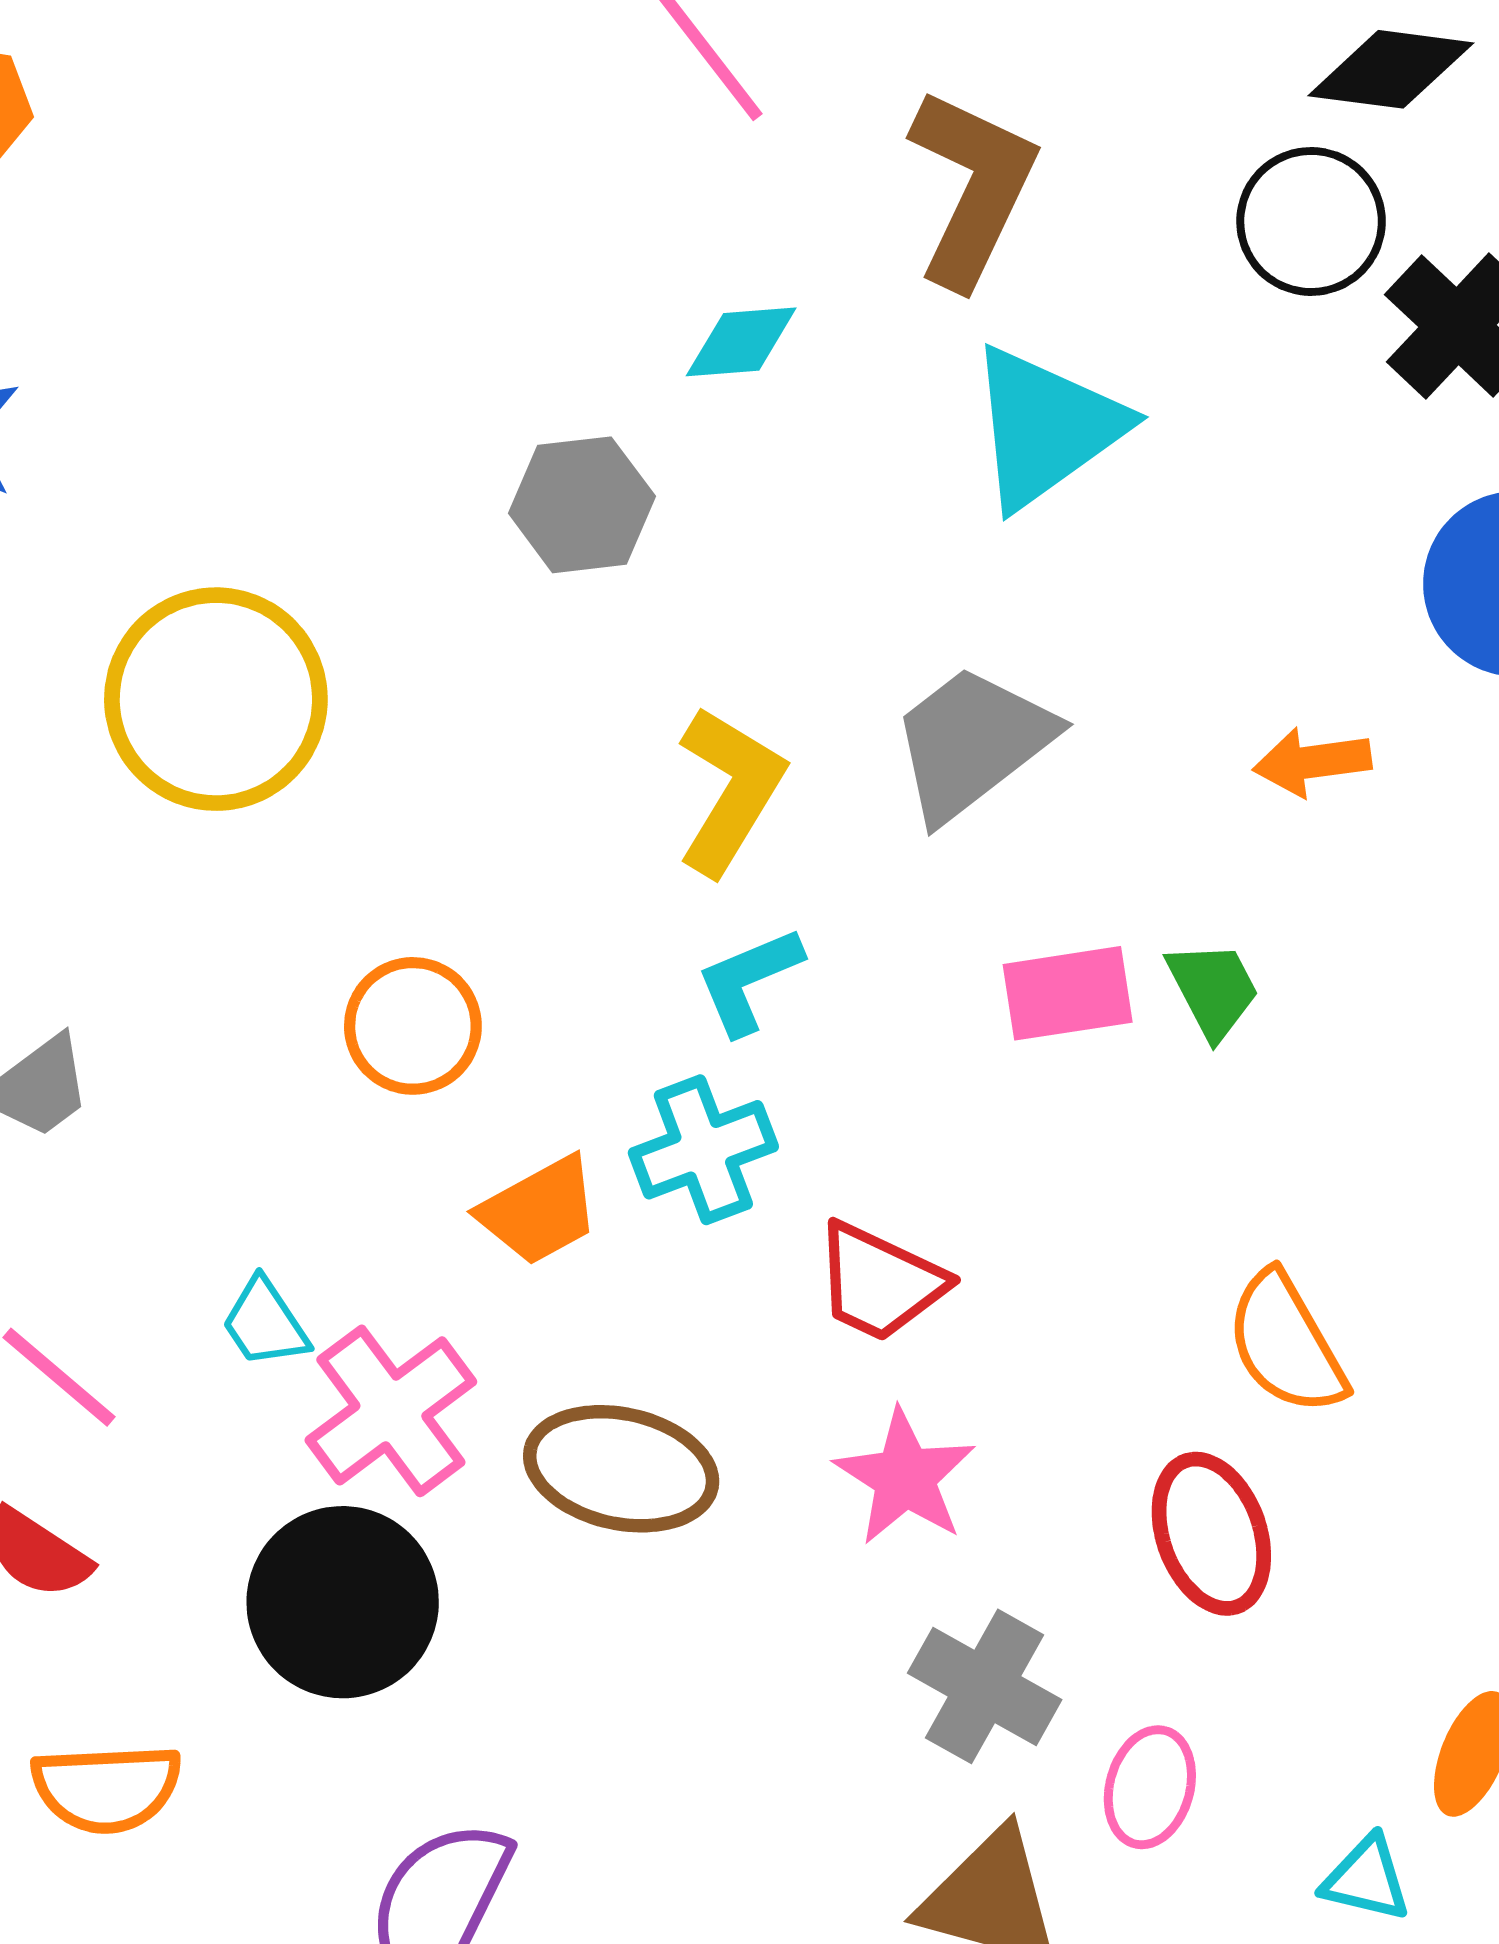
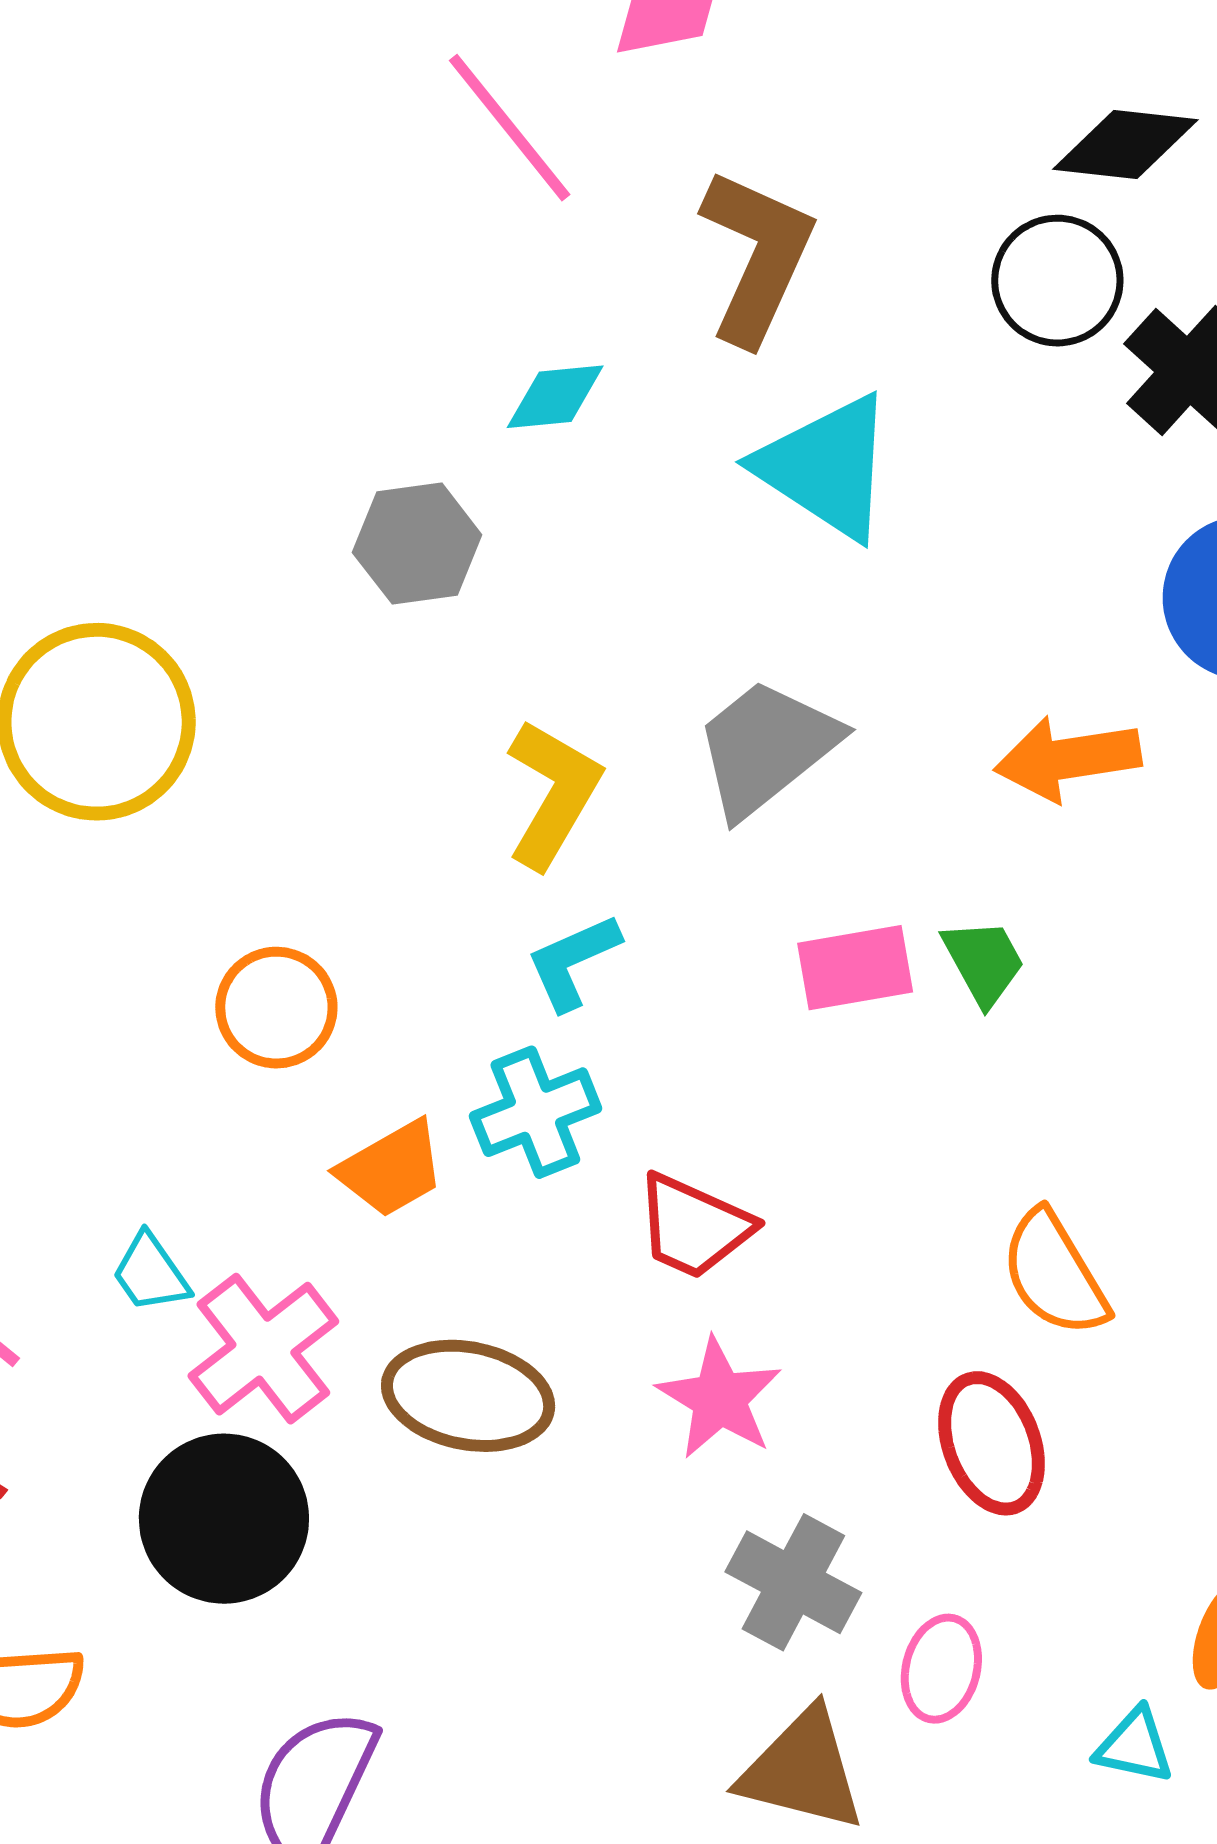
cyan triangle: (1046, 427) -> (826, 467), turned -50
orange arrow: (1312, 762) -> (1068, 759), size x1.4

